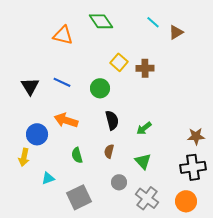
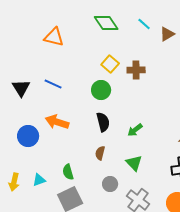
green diamond: (101, 21) -> (106, 23), moved
green circle: (100, 88) -> (101, 90), moved
green semicircle: (77, 155) -> (68, 172), moved
yellow arrow: (24, 157) -> (14, 182), moved

